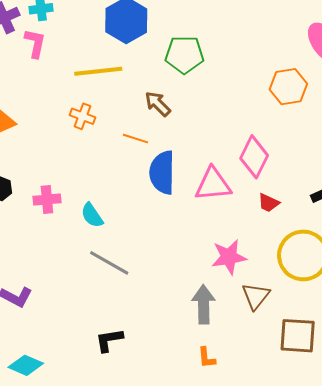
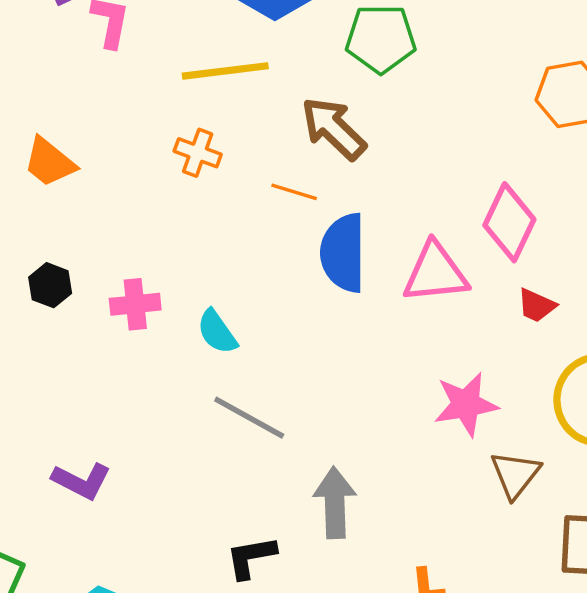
brown arrow: (158, 104) -> (334, 128), size x1.4
gray arrow: (204, 304) -> (335, 503), moved

